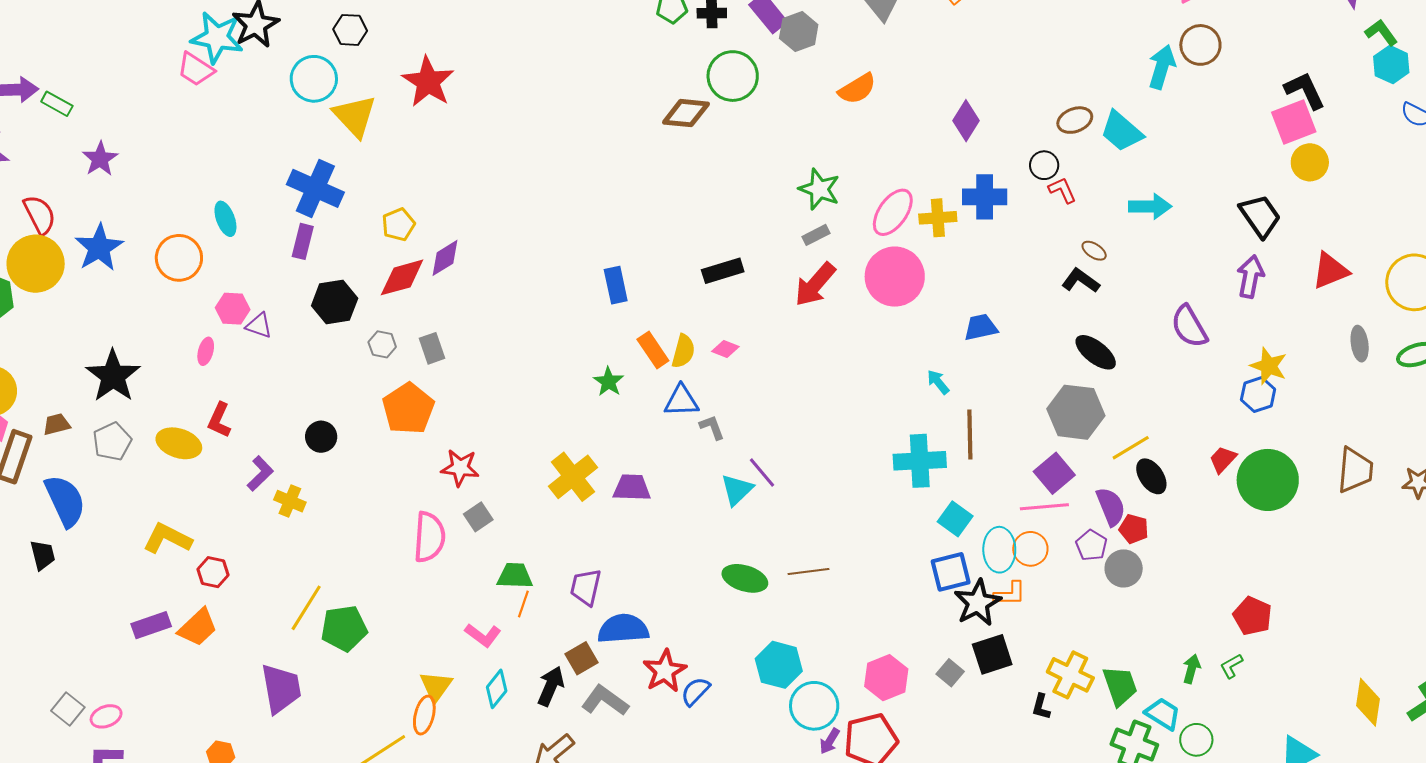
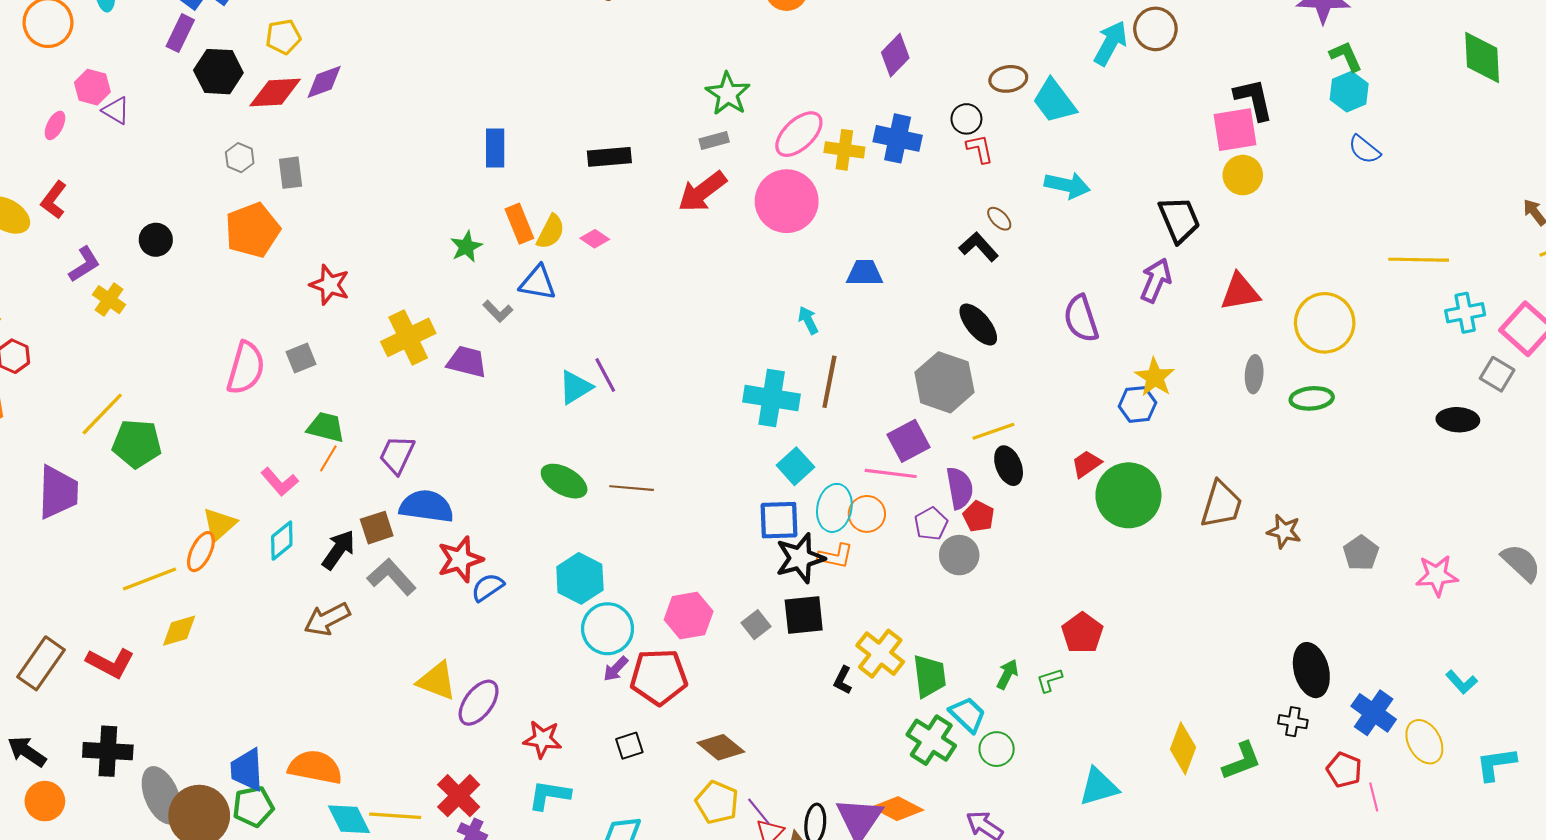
black hexagon: (335, 302) -> (218, 72), moved
gray L-shape: (712, 427) -> (498, 311), moved, turned 144
red star: (460, 468) -> (330, 285), moved

